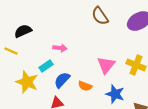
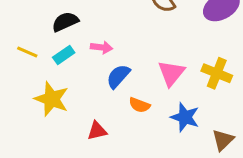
black semicircle: (23, 31) -> (65, 22), moved
cyan rectangle: (46, 66) -> (64, 55), moved
blue semicircle: (62, 80) -> (118, 76), moved

